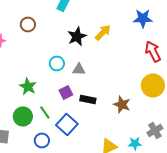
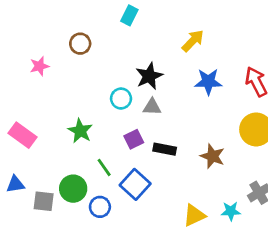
blue star: (143, 18) -> (208, 82), moved
yellow arrow: (103, 32) -> (193, 41), moved
black star: (77, 36) -> (149, 76), moved
green circle: (23, 116) -> (73, 189), moved

